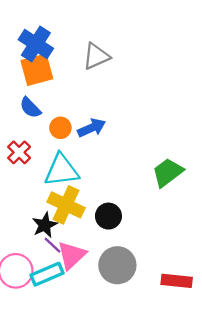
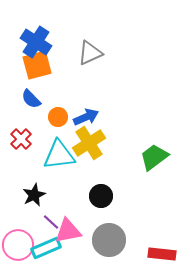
yellow cross: (66, 205) -> (89, 143), moved, turned 32
black star: (45, 225) -> (34, 195), moved
pink triangle: (72, 255) -> (68, 231), turned 32

